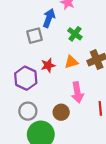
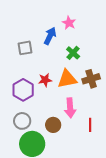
gray square: (34, 36) -> (25, 48), moved
orange triangle: (71, 62) -> (67, 79), size x1.5

